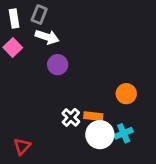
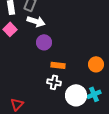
orange rectangle: (93, 116) -> (58, 65), moved
white cross: (71, 117) -> (54, 82), turned -32

